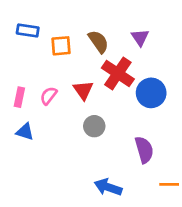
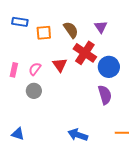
gray circle: (94, 126) -> (34, 91), moved
blue triangle: (25, 132) -> (18, 134), moved
purple semicircle: (144, 150) -> (105, 95), moved

